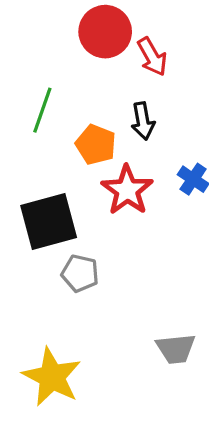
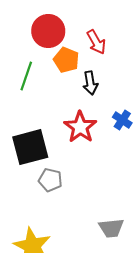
red circle: (105, 32) -> (48, 31), moved
orange pentagon: (96, 145) -> (66, 60), moved

